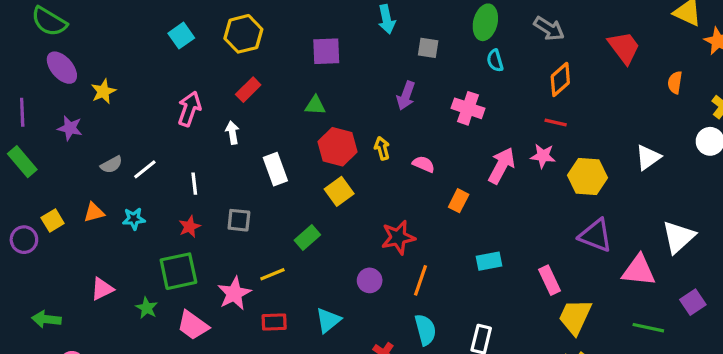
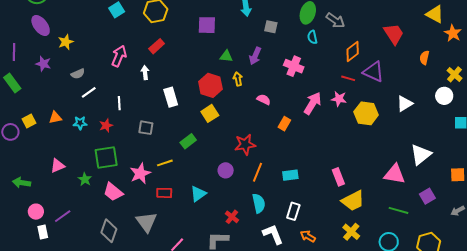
gray arrow: (549, 29) -> (335, 20), moved
green triangle: (315, 105) -> (226, 56), moved
yellow arrow: (382, 148) -> (238, 79), moved
gray semicircle: (111, 165) -> (78, 74), moved
red star: (190, 227) -> (106, 125), moved
purple triangle: (596, 235) -> (373, 72), moved
cyan rectangle: (489, 261) -> (290, 175), moved
yellow trapezoid: (575, 317) -> (353, 201), turned -145

